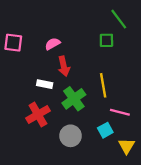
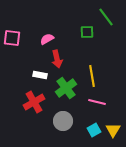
green square: (106, 40) -> (87, 32), moved
pink line: (120, 112) -> (97, 102), moved
cyan square: (105, 130) -> (94, 130), moved

